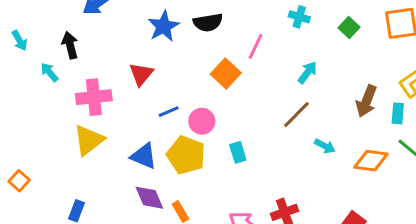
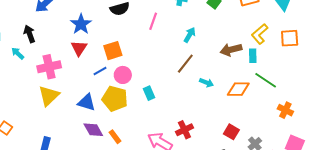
blue star: (164, 26) -> (81, 24), moved
orange square: (226, 74) -> (113, 51), moved, turned 36
brown arrow: (366, 101) -> (231, 50), turned 60

